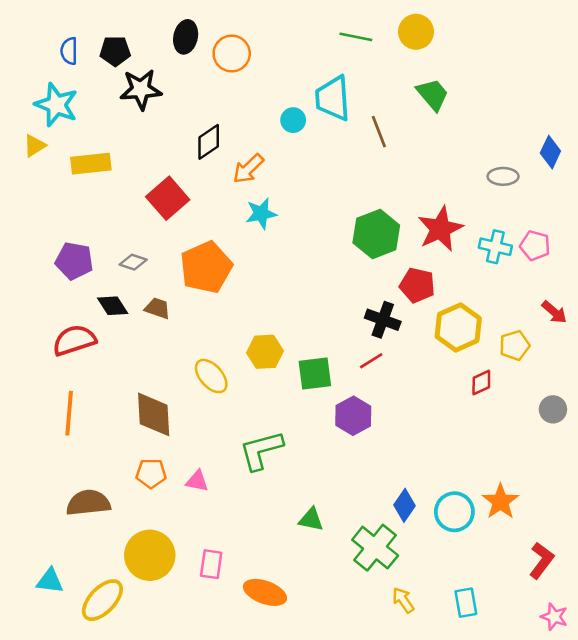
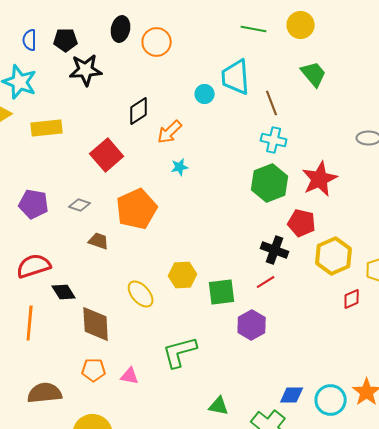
cyan star: (261, 214) -> (180, 167), size x0.7
cyan cross: (495, 247) -> (274, 140), moved
black diamond: (113, 306) -> (64, 292), moved
blue diamond: (404, 505) -> (292, 395), turned 55

